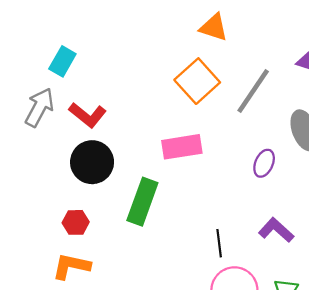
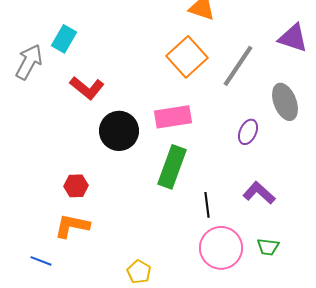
gray arrow: (39, 107) -> (29, 62), moved
black circle: (92, 162) -> (119, 131), moved
green rectangle: (142, 202) -> (172, 167), moved

